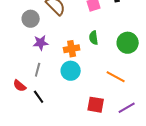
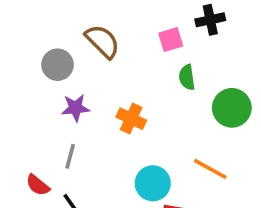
green semicircle: (94, 38) -> (187, 77), moved
orange cross: (72, 49) -> (131, 119), turned 35
cyan circle: (71, 71) -> (153, 183), moved

